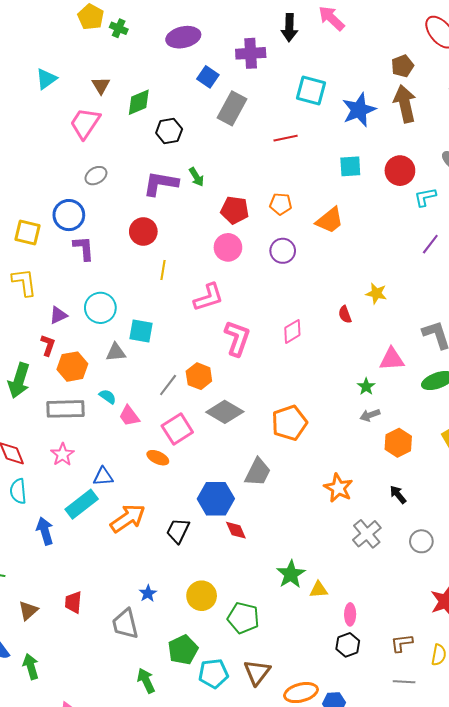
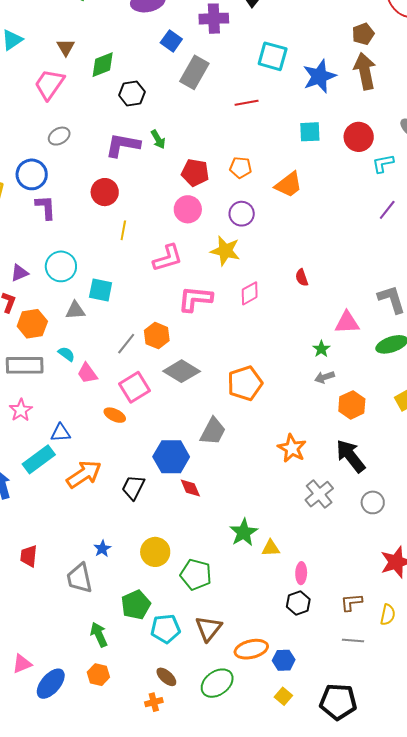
yellow star: (376, 293) -> (225, 251), moved, size x1.4
pink L-shape: (237, 338) -> (195, 299), turned -105
black arrow: (398, 495) -> (351, 456), size x1.8

